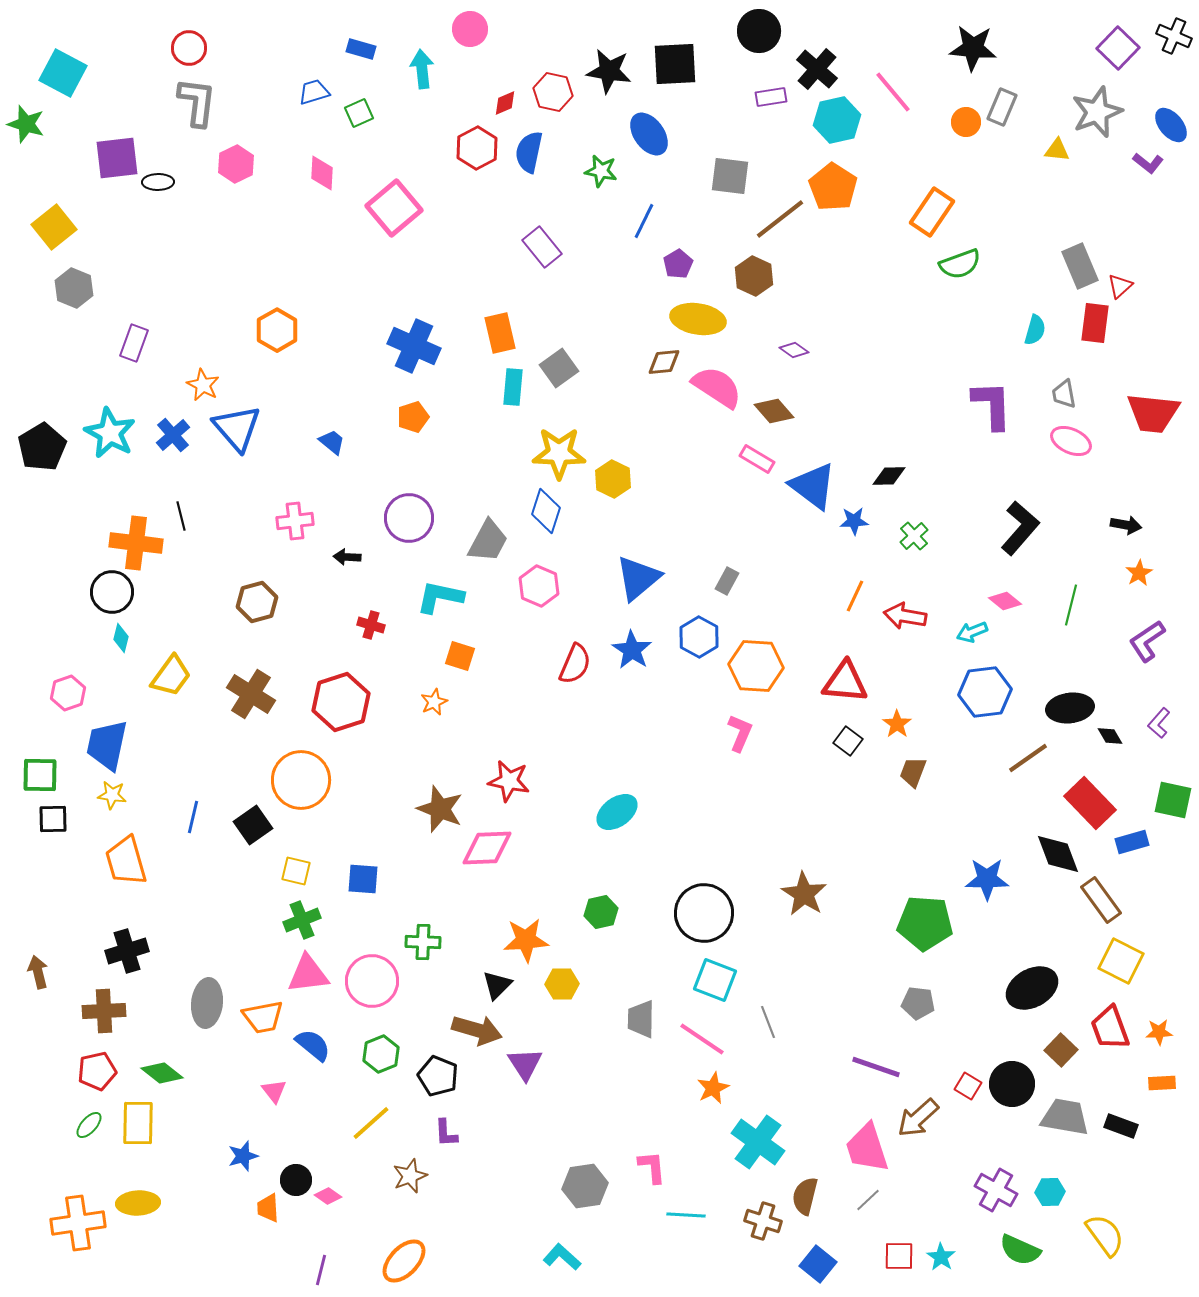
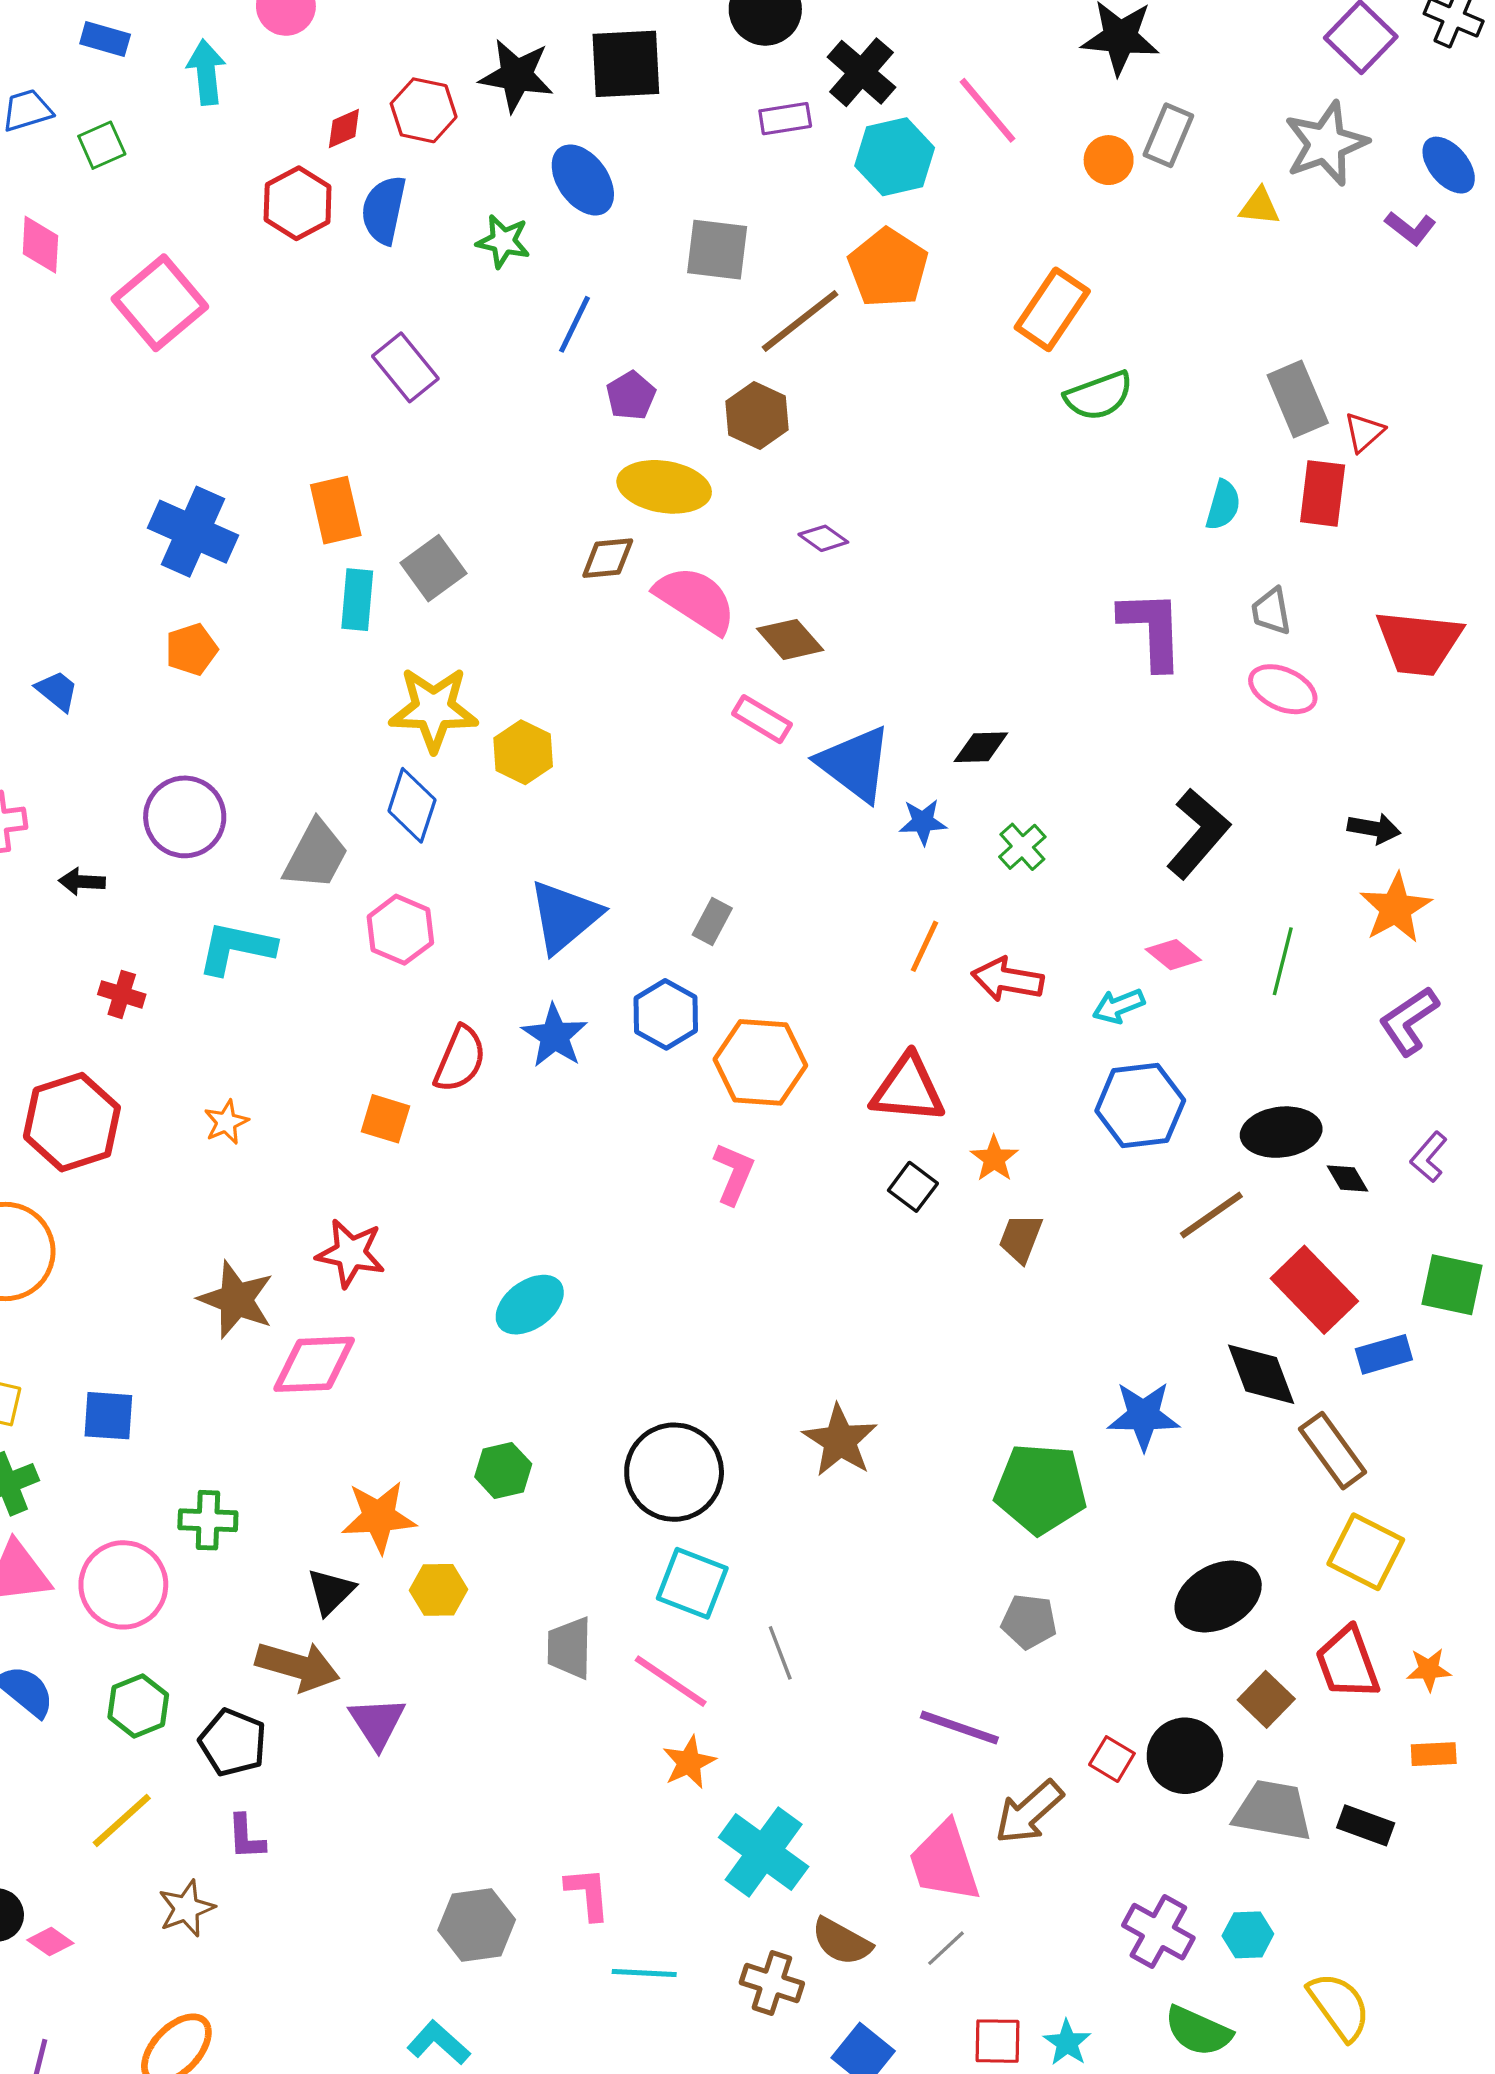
orange star: (1139, 573) -> (1396, 908), size x1.6
orange square: (460, 656) -> (385, 1119), moved
brown semicircle: (805, 1196) -> (842, 1942), turned -75

